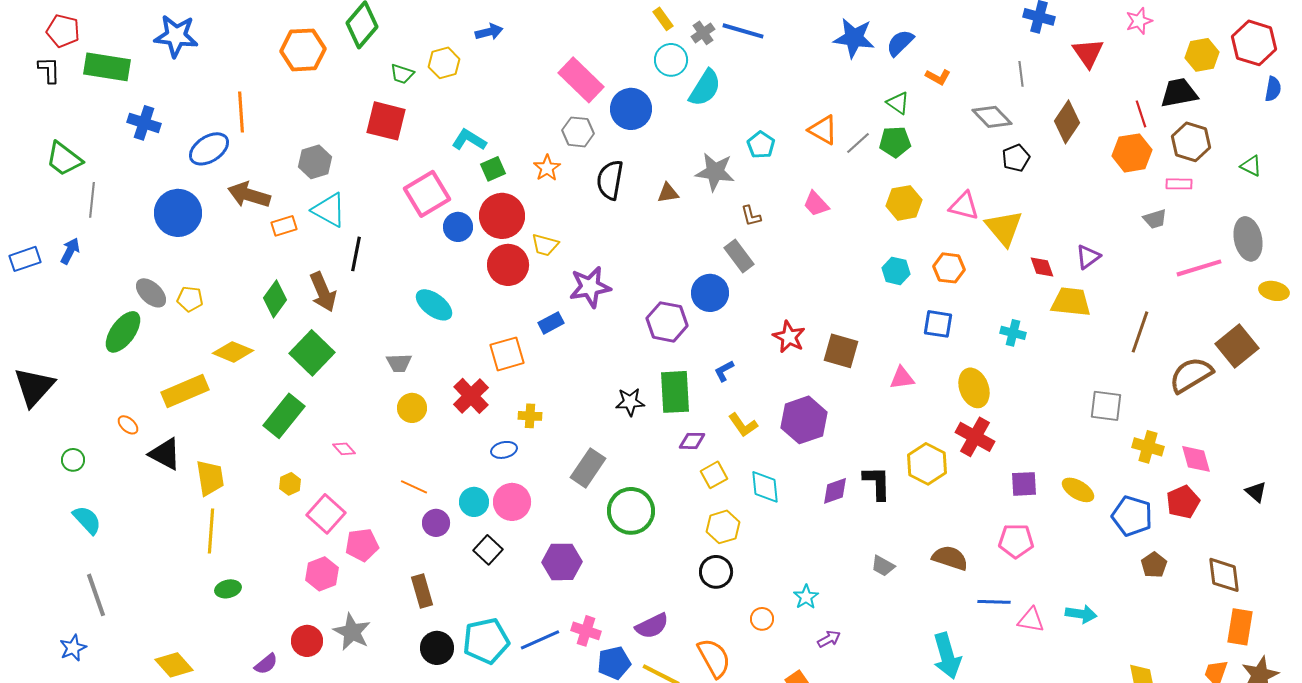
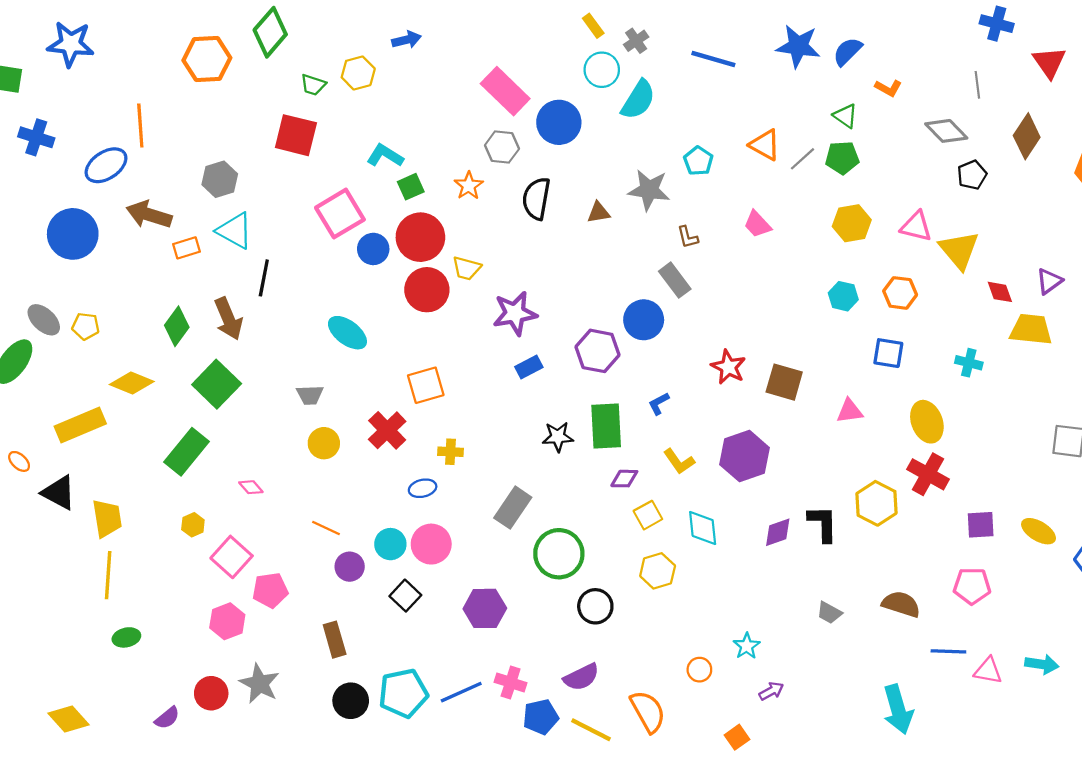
blue line: (743, 31) -> (713, 59), moved
blue rectangle: (551, 323) -> (529, 367), moved
black circle: (716, 572) -> (595, 606), moved

